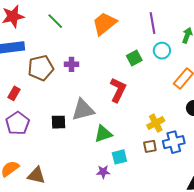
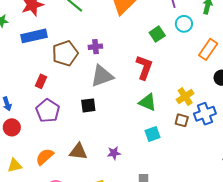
gray triangle: (83, 110) -> (102, 76), moved
green triangle: (103, 134) -> (148, 102), moved, turned 48
brown square: (150, 146) -> (182, 120), turned 32
purple star: (103, 172) -> (114, 153), moved
brown triangle: (36, 175) -> (78, 152), moved

